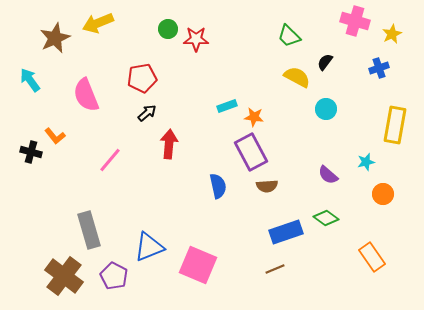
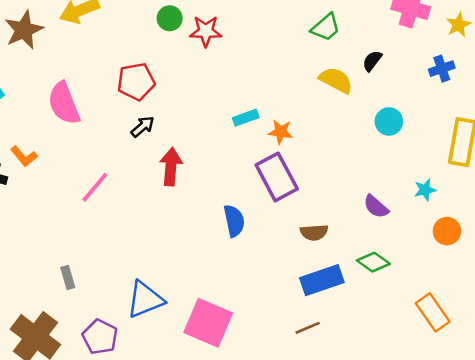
green trapezoid: (289, 36) -> (326, 27), turned -85
cyan circle: (326, 109) -> (389, 121), moved
brown semicircle: (267, 186) -> (314, 232), moved
gray rectangle: (89, 230) -> (68, 278), size x0.5

